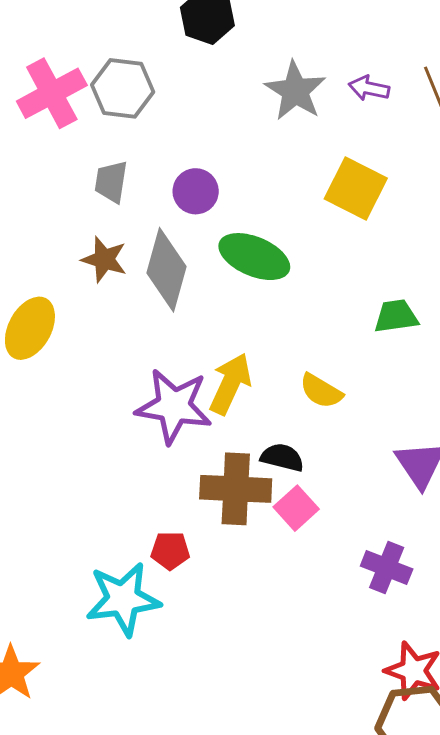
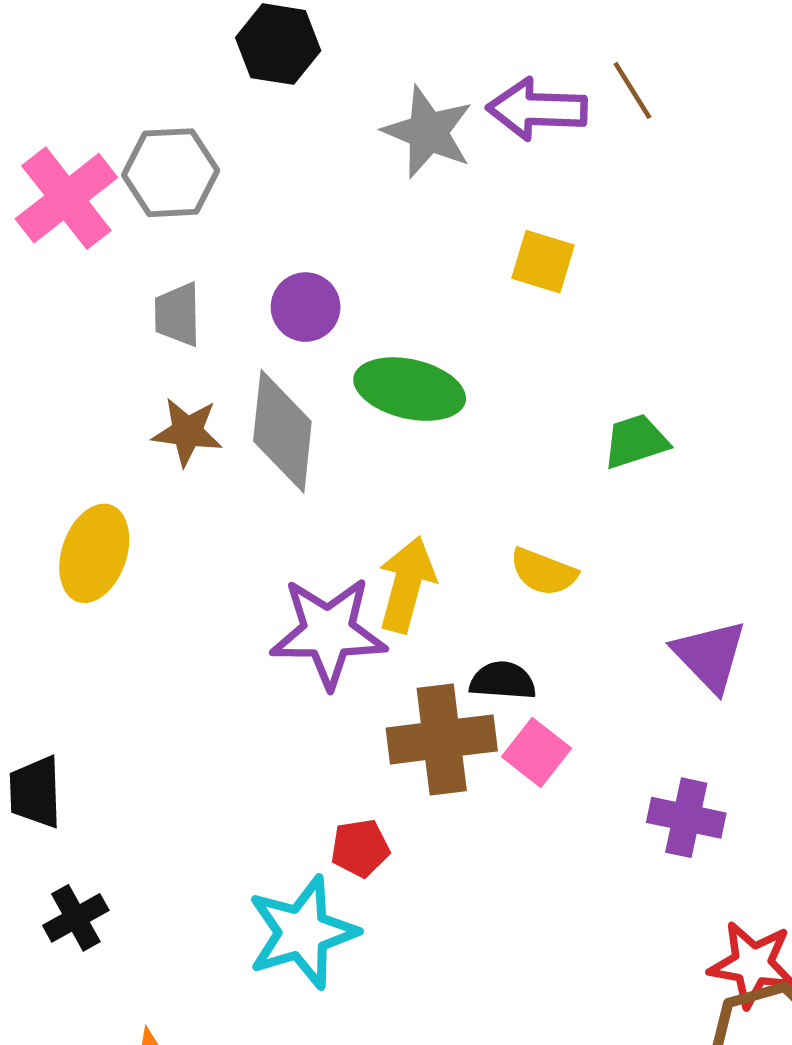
purple arrow: (369, 88) -> (537, 109), size x1.6
yellow square: (356, 188) -> (543, 262), size x0.7

